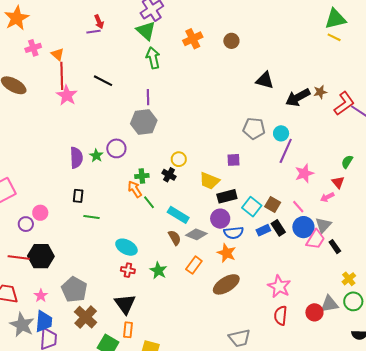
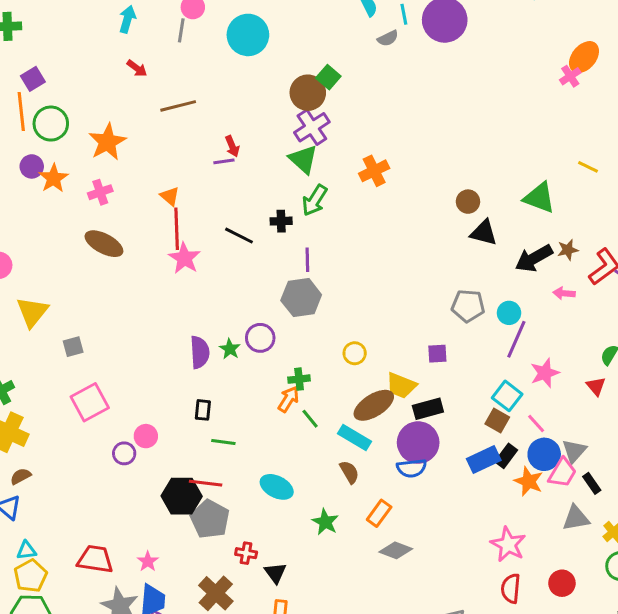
green triangle: (335, 19) -> (539, 198), moved, turned 35
brown circle: (231, 41) -> (468, 202), moved
pink cross: (33, 48) -> (100, 192), moved
green arrow: (153, 58) -> (315, 200), turned -135
black cross: (169, 175) -> (281, 221), moved, turned -32
orange arrow: (135, 189) -> (289, 399), turned 66
pink arrow: (327, 197) -> (564, 293), moved, turned 32
cyan square: (252, 207) -> (507, 396), moved
purple circle: (220, 219) -> (418, 443), size x1.4
black rectangle: (278, 228) -> (506, 456), turned 70
blue rectangle: (263, 230) -> (484, 460), size x1.5
blue semicircle: (234, 233) -> (412, 468), moved
gray diamond: (196, 234) -> (396, 550), moved
orange star: (226, 253) -> (529, 481), moved
black hexagon: (41, 256) -> (182, 496), moved
red line: (19, 257) -> (206, 483), moved
red cross: (128, 270) -> (246, 553), moved
brown ellipse: (226, 284) -> (374, 405), moved
gray pentagon: (74, 289) -> (210, 519), moved
black triangle: (125, 304) -> (275, 573), size x0.7
gray triangle: (329, 304) -> (576, 518), moved

